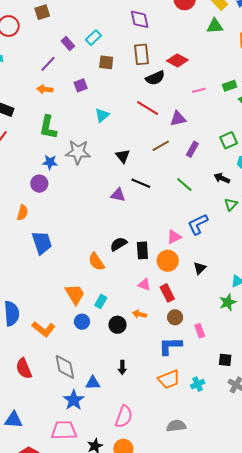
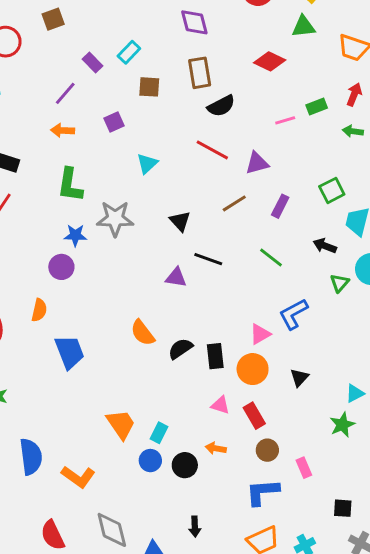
red diamond: (177, 60) -> (270, 61), moved
green rectangle: (230, 86) -> (317, 106), moved
orange semicircle: (96, 262) -> (143, 333), moved
blue circle: (82, 322) -> (150, 461), moved

